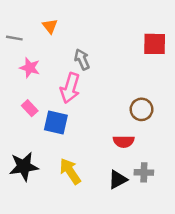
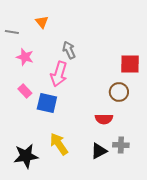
red square: (155, 44) -> (130, 64), moved
black star: (24, 166) -> (26, 156), moved

